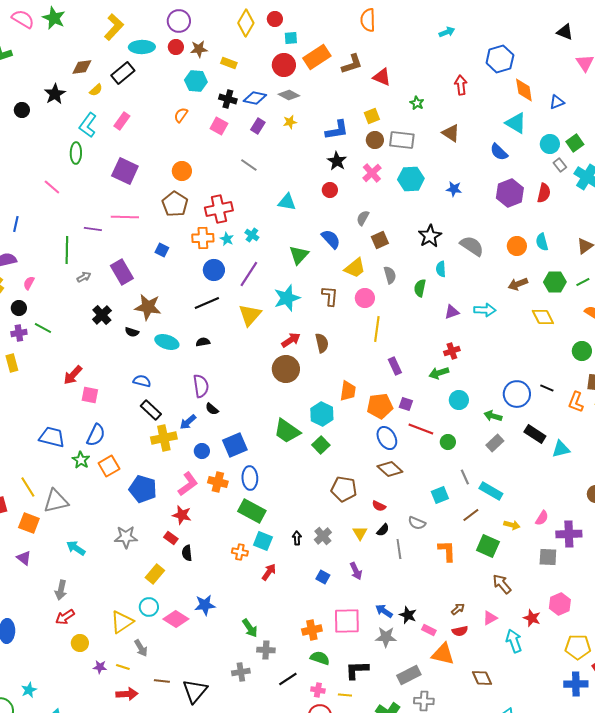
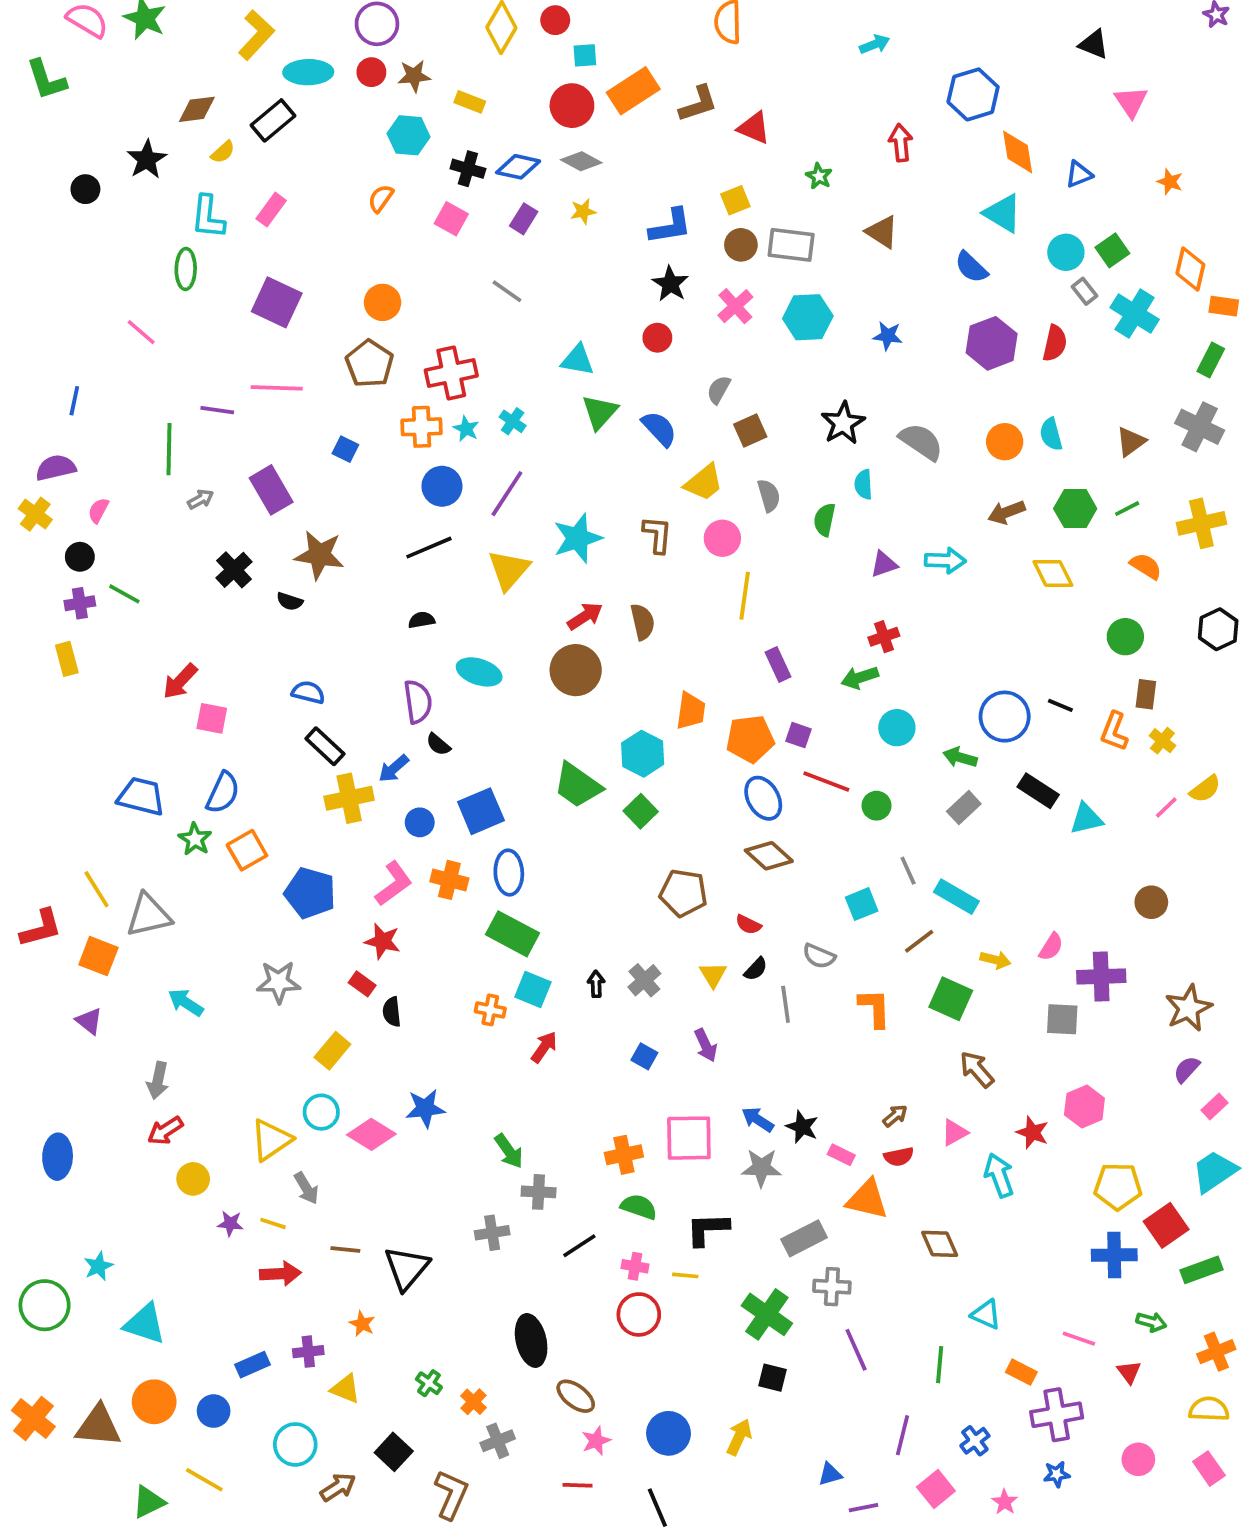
cyan L-shape: (88, 125) -> (208, 217), turned -30
green triangle: (299, 255) -> (600, 412), moved
cyan ellipse: (167, 342) -> (479, 672), moved

